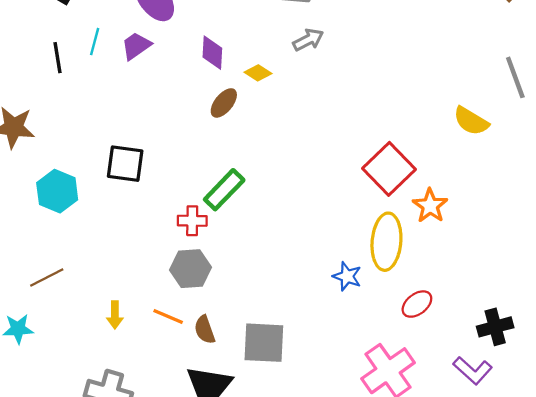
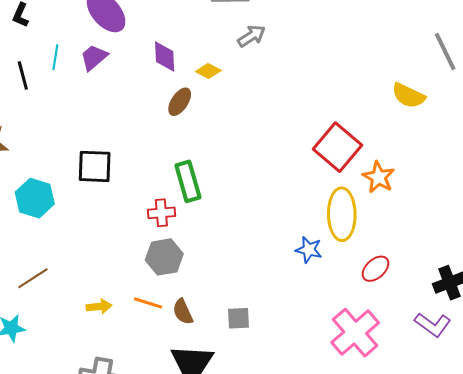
green rectangle: (224, 190) -> (188, 181), turned -54
yellow arrow: (115, 315) -> (99, 306), turned -90
gray square: (264, 343) -> (238, 318), size x0.6

